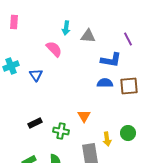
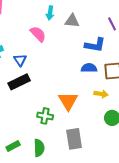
orange triangle: (84, 116) -> (68, 101), size x1.5
black rectangle: (35, 123) -> (19, 82), moved, size x1.5
yellow arrow: (107, 139) -> (101, 94), moved, turned -72

